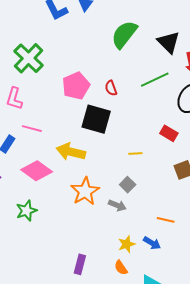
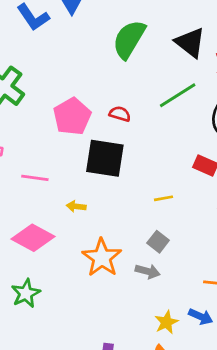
red semicircle: (111, 88) -> (120, 114), turned 133
pink line: (32, 129) -> (35, 178), moved
yellow arrow: (71, 152) -> (76, 206), size x0.5

